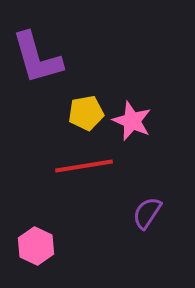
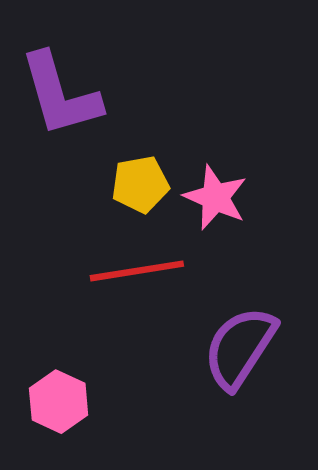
purple semicircle: (147, 213) -> (240, 348), size x1.6

